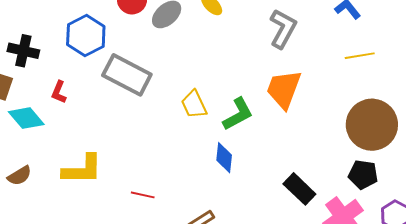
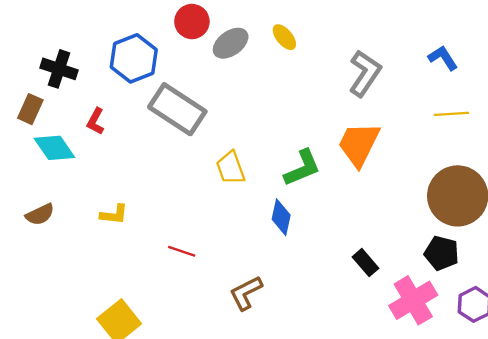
yellow trapezoid: (194, 104) -> (231, 168), moved
yellow L-shape: (82, 169) -> (114, 214), size x0.6
black rectangle: (299, 189) -> (366, 263), size x0.7

